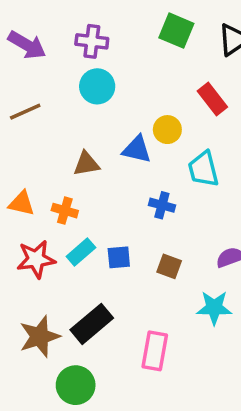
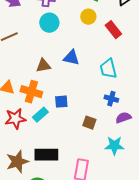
yellow circle: (167, 130) -> (88, 17), moved
blue cross: (162, 205) -> (111, 99), moved
orange cross: (65, 211) -> (31, 92), size x1.5
blue square: (119, 257) -> (61, 102), moved
black rectangle: (92, 324) -> (46, 155), turned 40

